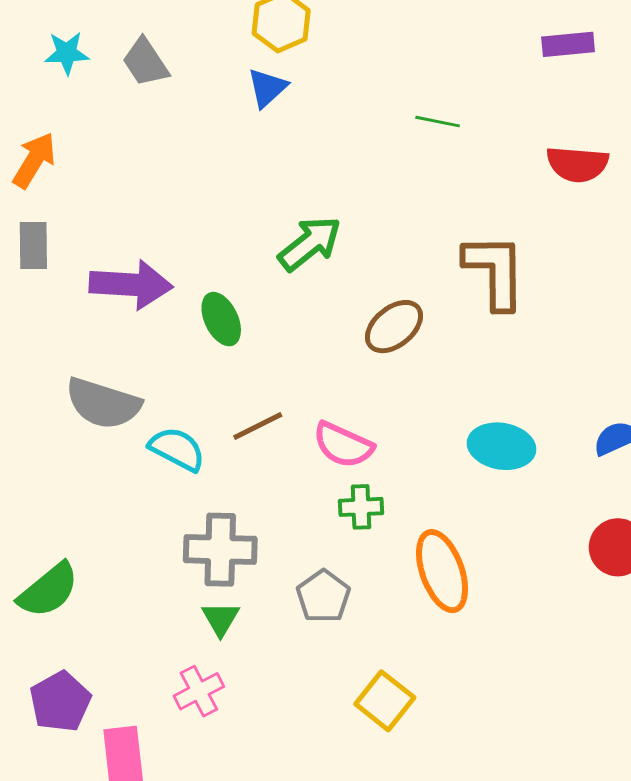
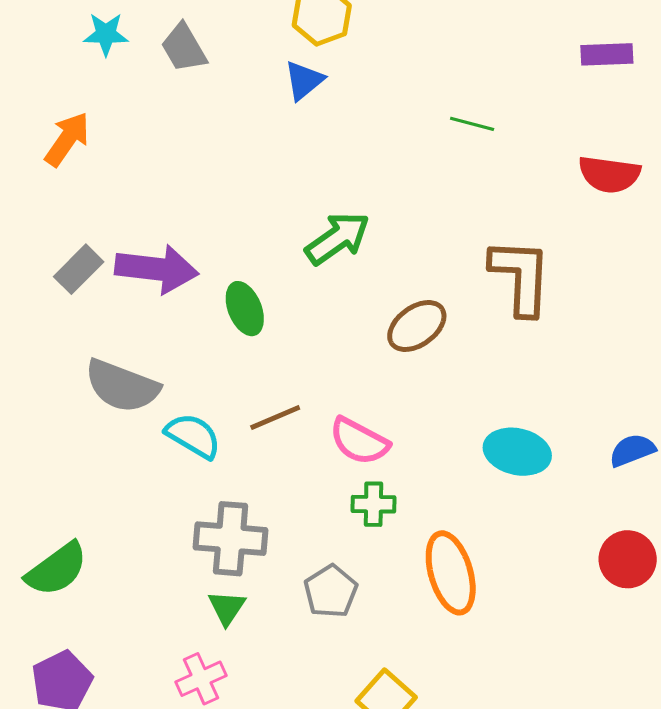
gray rectangle: (33, 245) -> (79, 269), moved, turned 42

